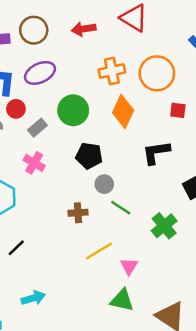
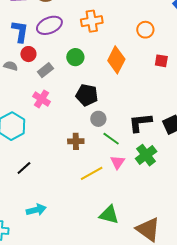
orange cross: (112, 71) -> (92, 21), moved
orange circle: (157, 73) -> (145, 30), size x0.6
green circle: (73, 110) -> (75, 57), size x0.7
black L-shape: (156, 152) -> (140, 123), moved
pink triangle: (129, 266) -> (118, 162), moved

